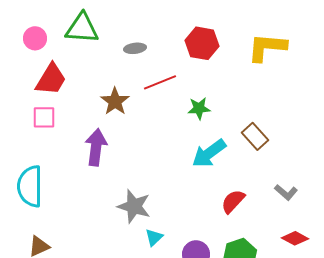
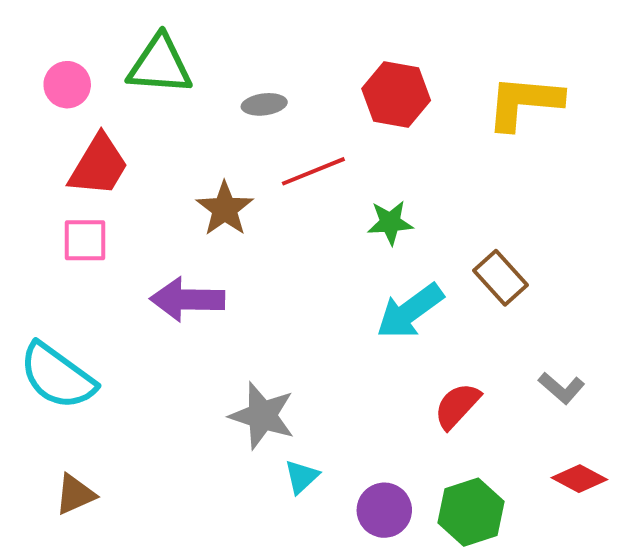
purple arrow: (96, 147) -> (187, 299), turned -96
cyan semicircle: (30, 186) -> (57, 376), turned -54

